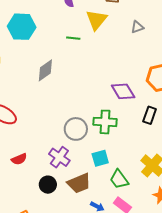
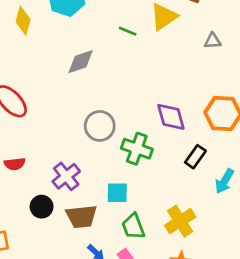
gray circle: (76, 129) -> (100, 126), moved

